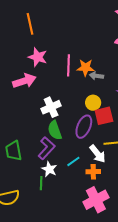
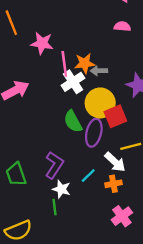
pink star: (38, 57) -> (42, 43), moved
yellow circle: (93, 103) -> (100, 103), size x1.6
white cross: (51, 107) -> (73, 82), moved
green semicircle: (55, 130) -> (73, 121), moved
pink cross: (96, 200) -> (122, 216), size x0.7

